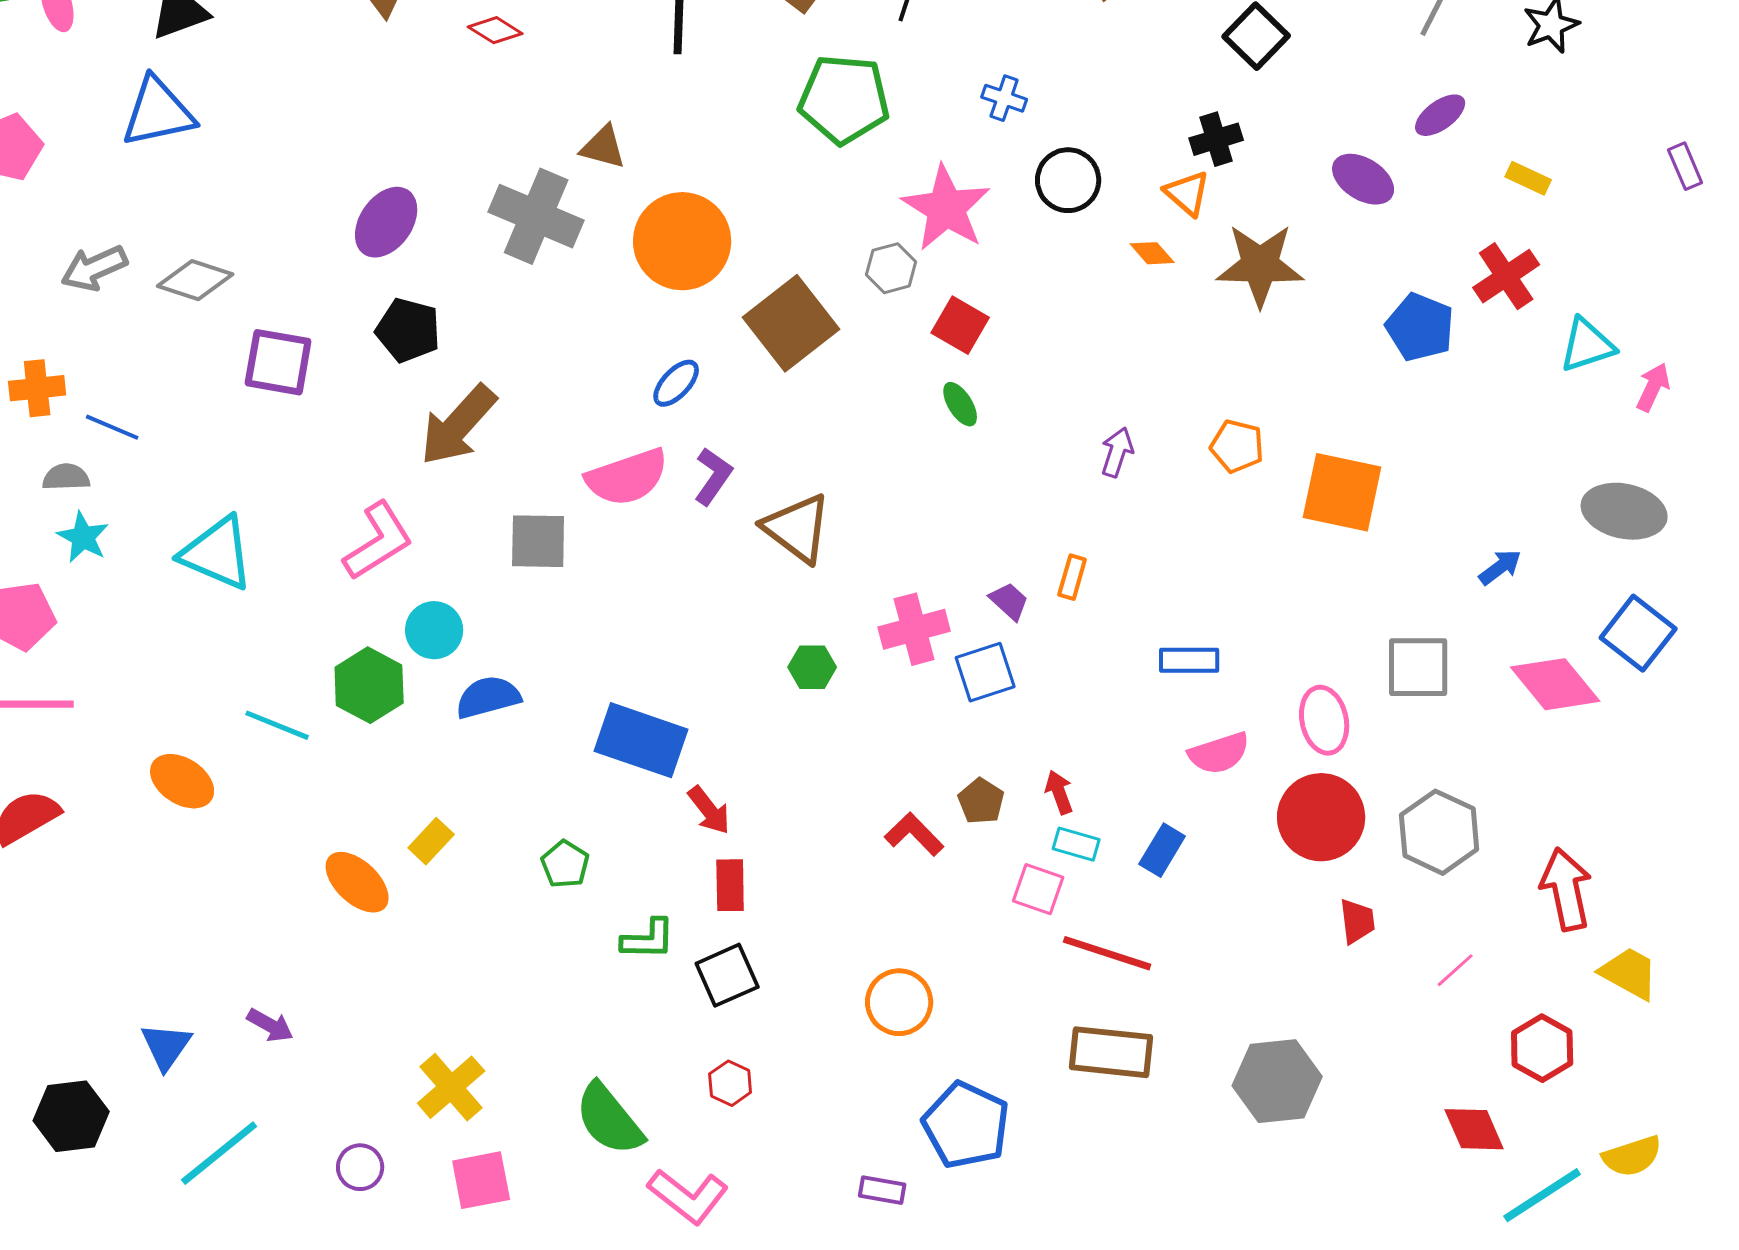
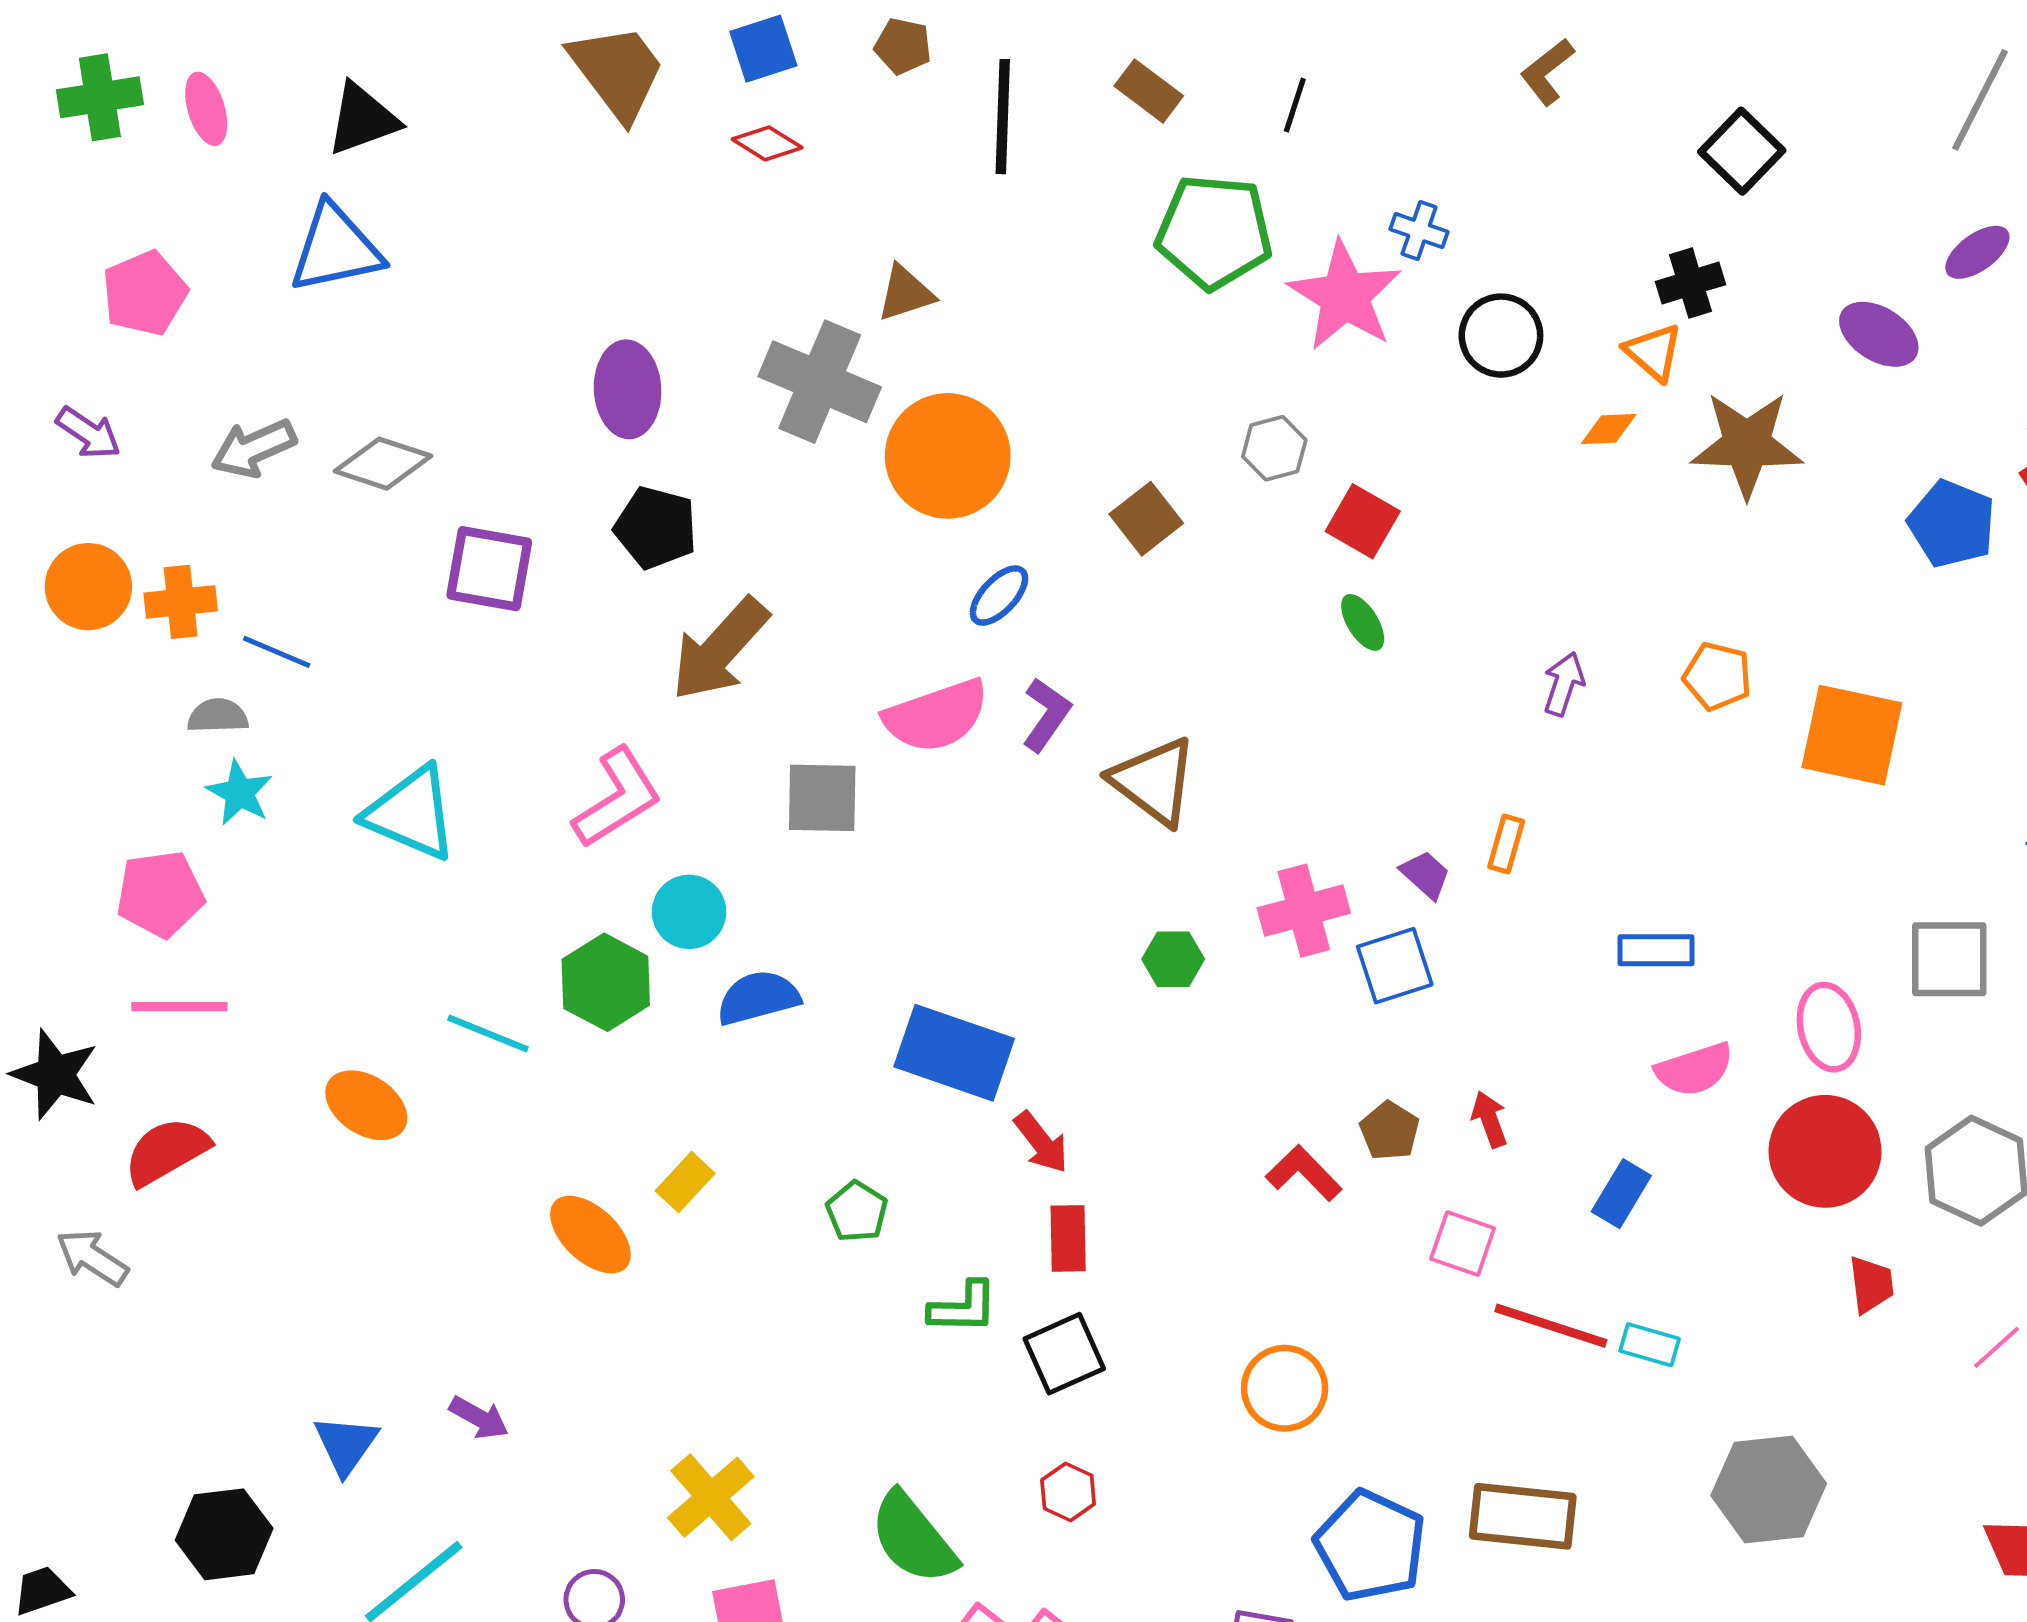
brown triangle: (603, 147) -> (905, 293), turned -33
pink star: (946, 208) -> (1345, 296), moved
purple ellipse: (386, 222) -> (628, 389), turned -38
orange circle: (682, 241) -> (948, 456), moved
orange diamond: (1152, 253) -> (1609, 429), turned -51
brown square: (791, 323) -> (1146, 519), size x0.6
cyan rectangle: (1076, 844) -> (1650, 1345), moved
brown rectangle: (1111, 1052) -> (1523, 1516), moved

